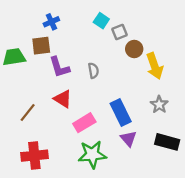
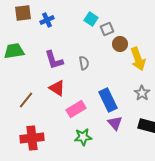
brown square: (41, 46) -> (23, 13), moved
green star: (92, 154) -> (83, 137), size x0.7

